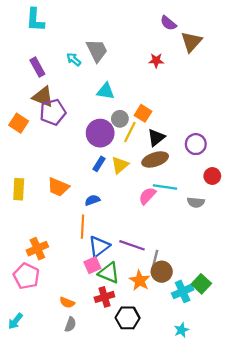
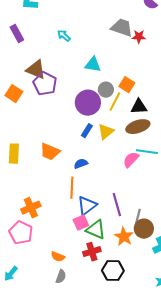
gray trapezoid: (97, 51) -> (122, 28), moved, turned -45
purple rectangle: (37, 67) -> (17, 34), moved
purple pentagon: (53, 112) -> (45, 84), turned -30
black triangle: (156, 137) -> (139, 107), turned 36
purple line: (132, 245) -> (117, 205), turned 55

